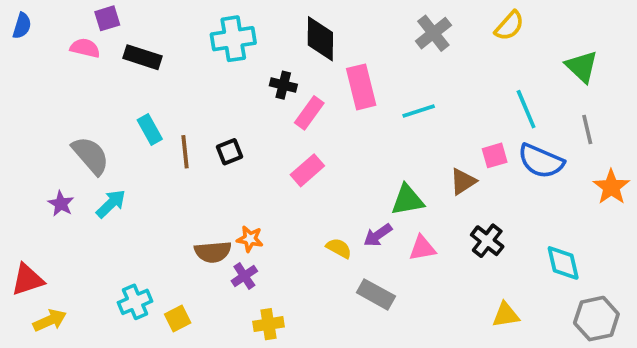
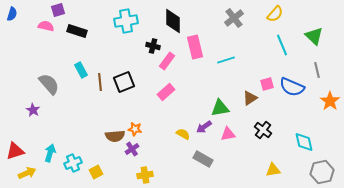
cyan line: (526, 109) -> (282, 45), moved
black square: (230, 152) -> (124, 82), size x1.5
cyan arrow: (111, 204) -> (50, 153), moved, turned -30

